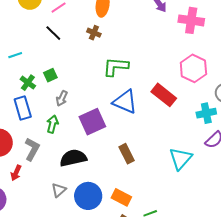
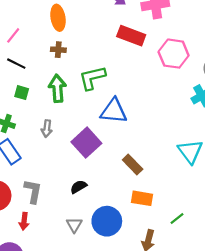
green square: (50, 75) -> (22, 93), moved, turned -32
red rectangle: (164, 95) -> (131, 36), moved
green arrow: (52, 124) -> (57, 88), moved, size x1.4
black semicircle: (73, 158) -> (79, 187), size x0.6
orange rectangle: (121, 197) -> (142, 198), moved

